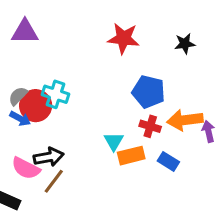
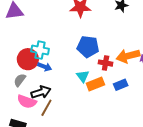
blue pentagon: (148, 92) -> (88, 47), moved
gray semicircle: (18, 96) -> (20, 80), moved
blue arrow: (20, 119) -> (45, 67), moved
blue rectangle: (168, 161) -> (121, 85), turned -48

